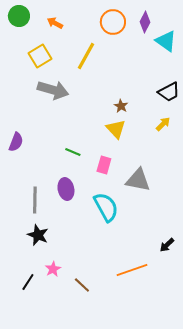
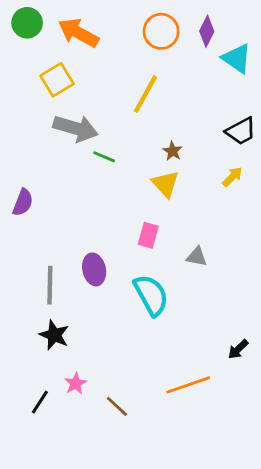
orange arrow: (55, 23) -> (78, 33), size x1.8
yellow line: (86, 56) -> (145, 94), moved
green line: (73, 152) -> (104, 157), moved
gray triangle: (138, 180) -> (197, 257), size x0.6

